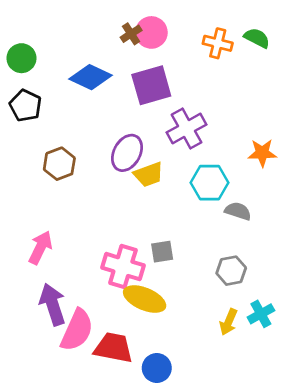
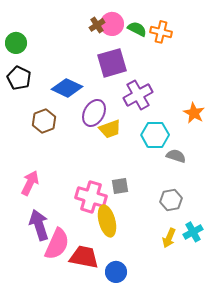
green semicircle: (257, 38) -> (137, 29), moved
blue diamond: (90, 77) -> (67, 88), moved
orange star: (262, 153) -> (194, 113), turned 30
yellow ellipse: (145, 299) -> (107, 221), turned 52

